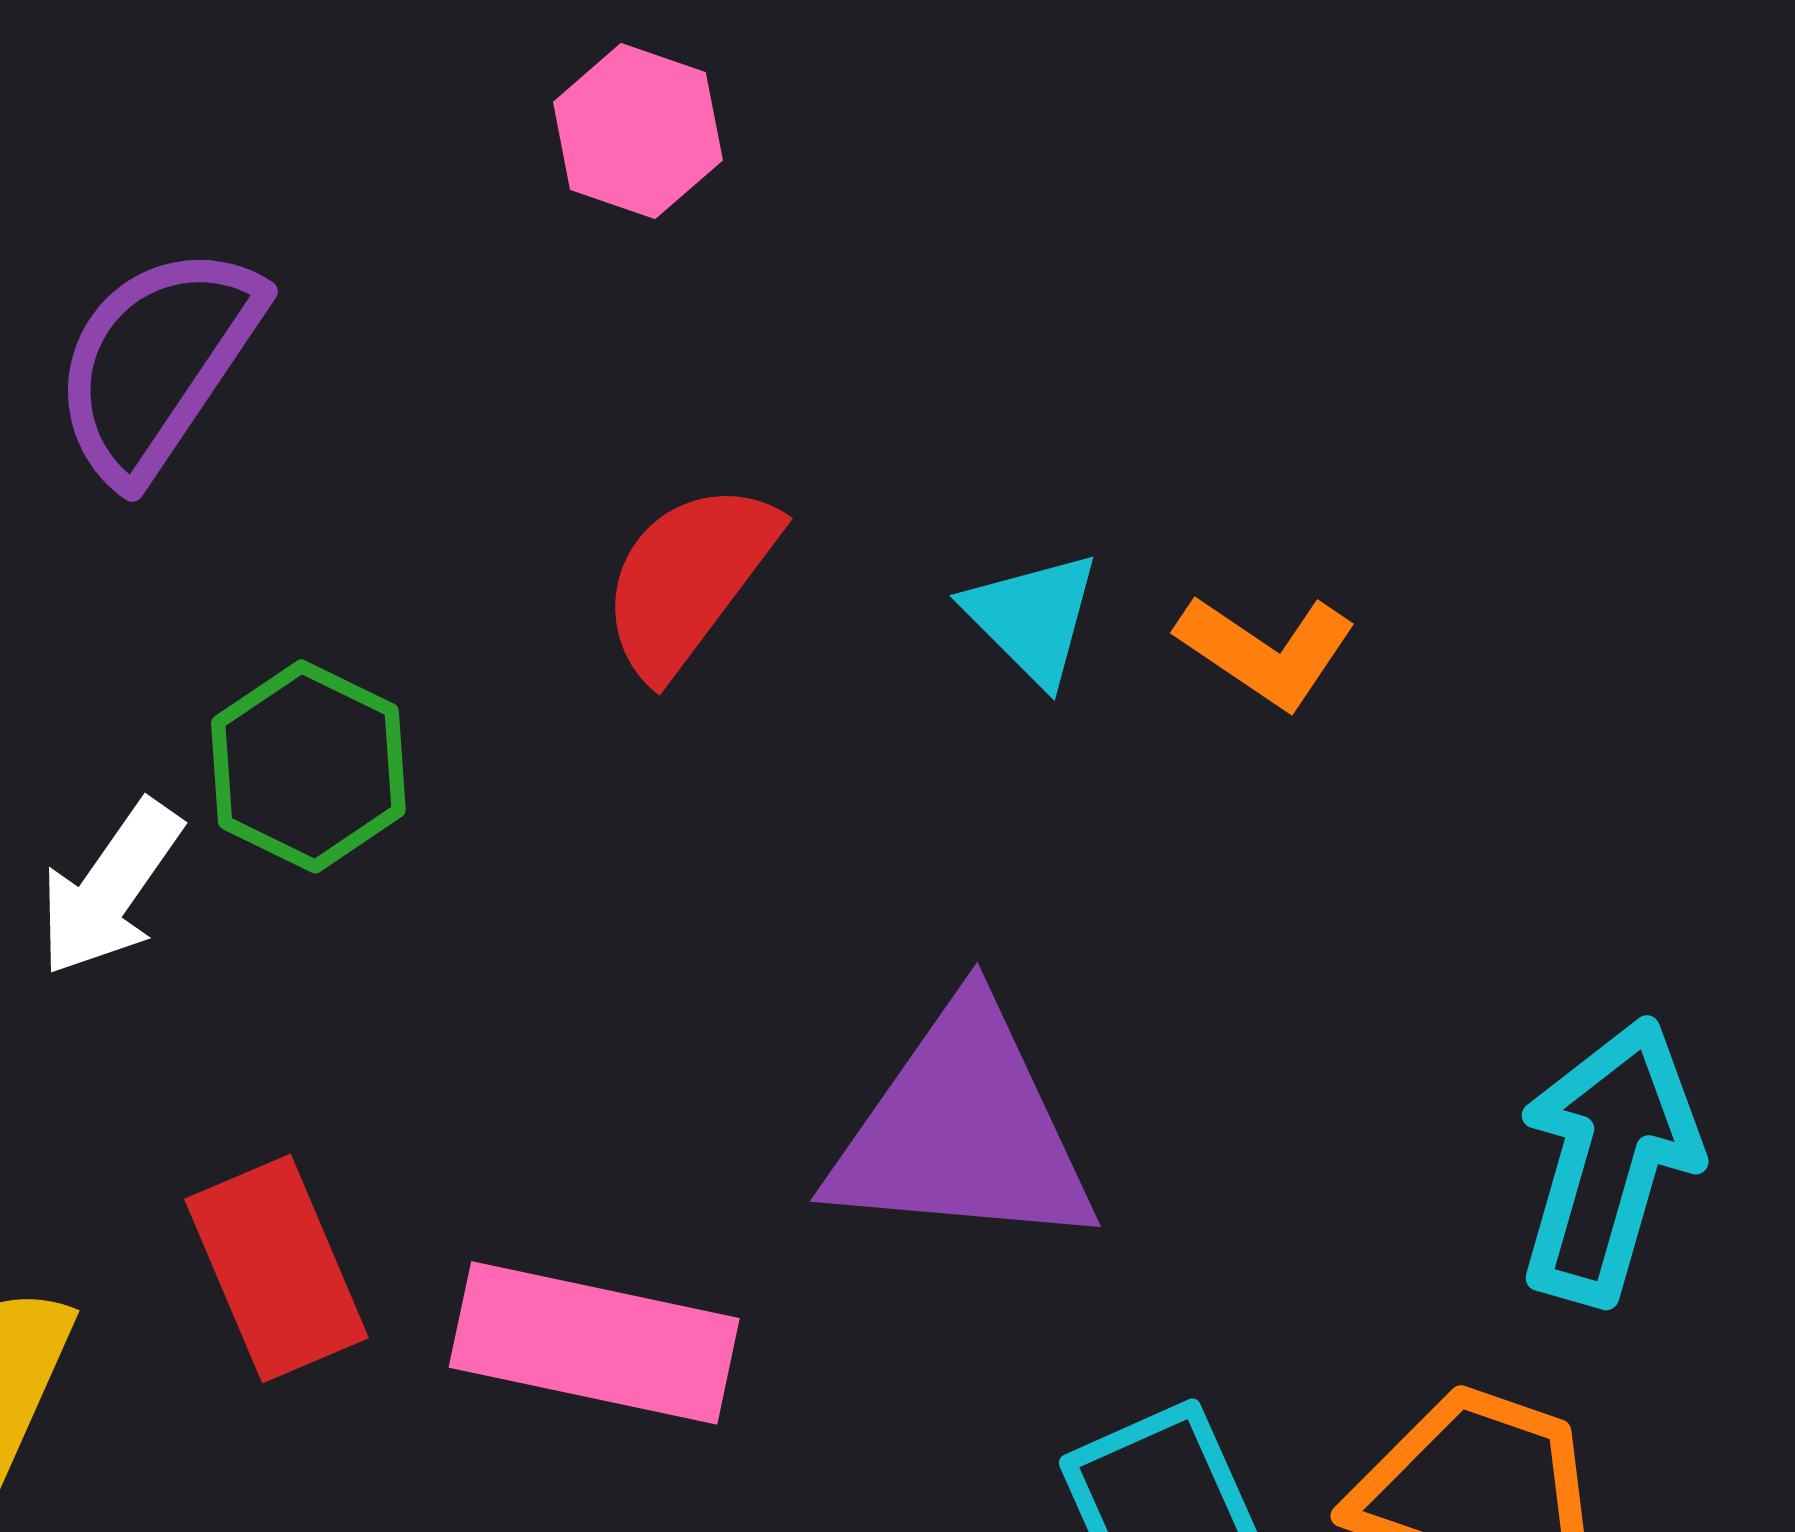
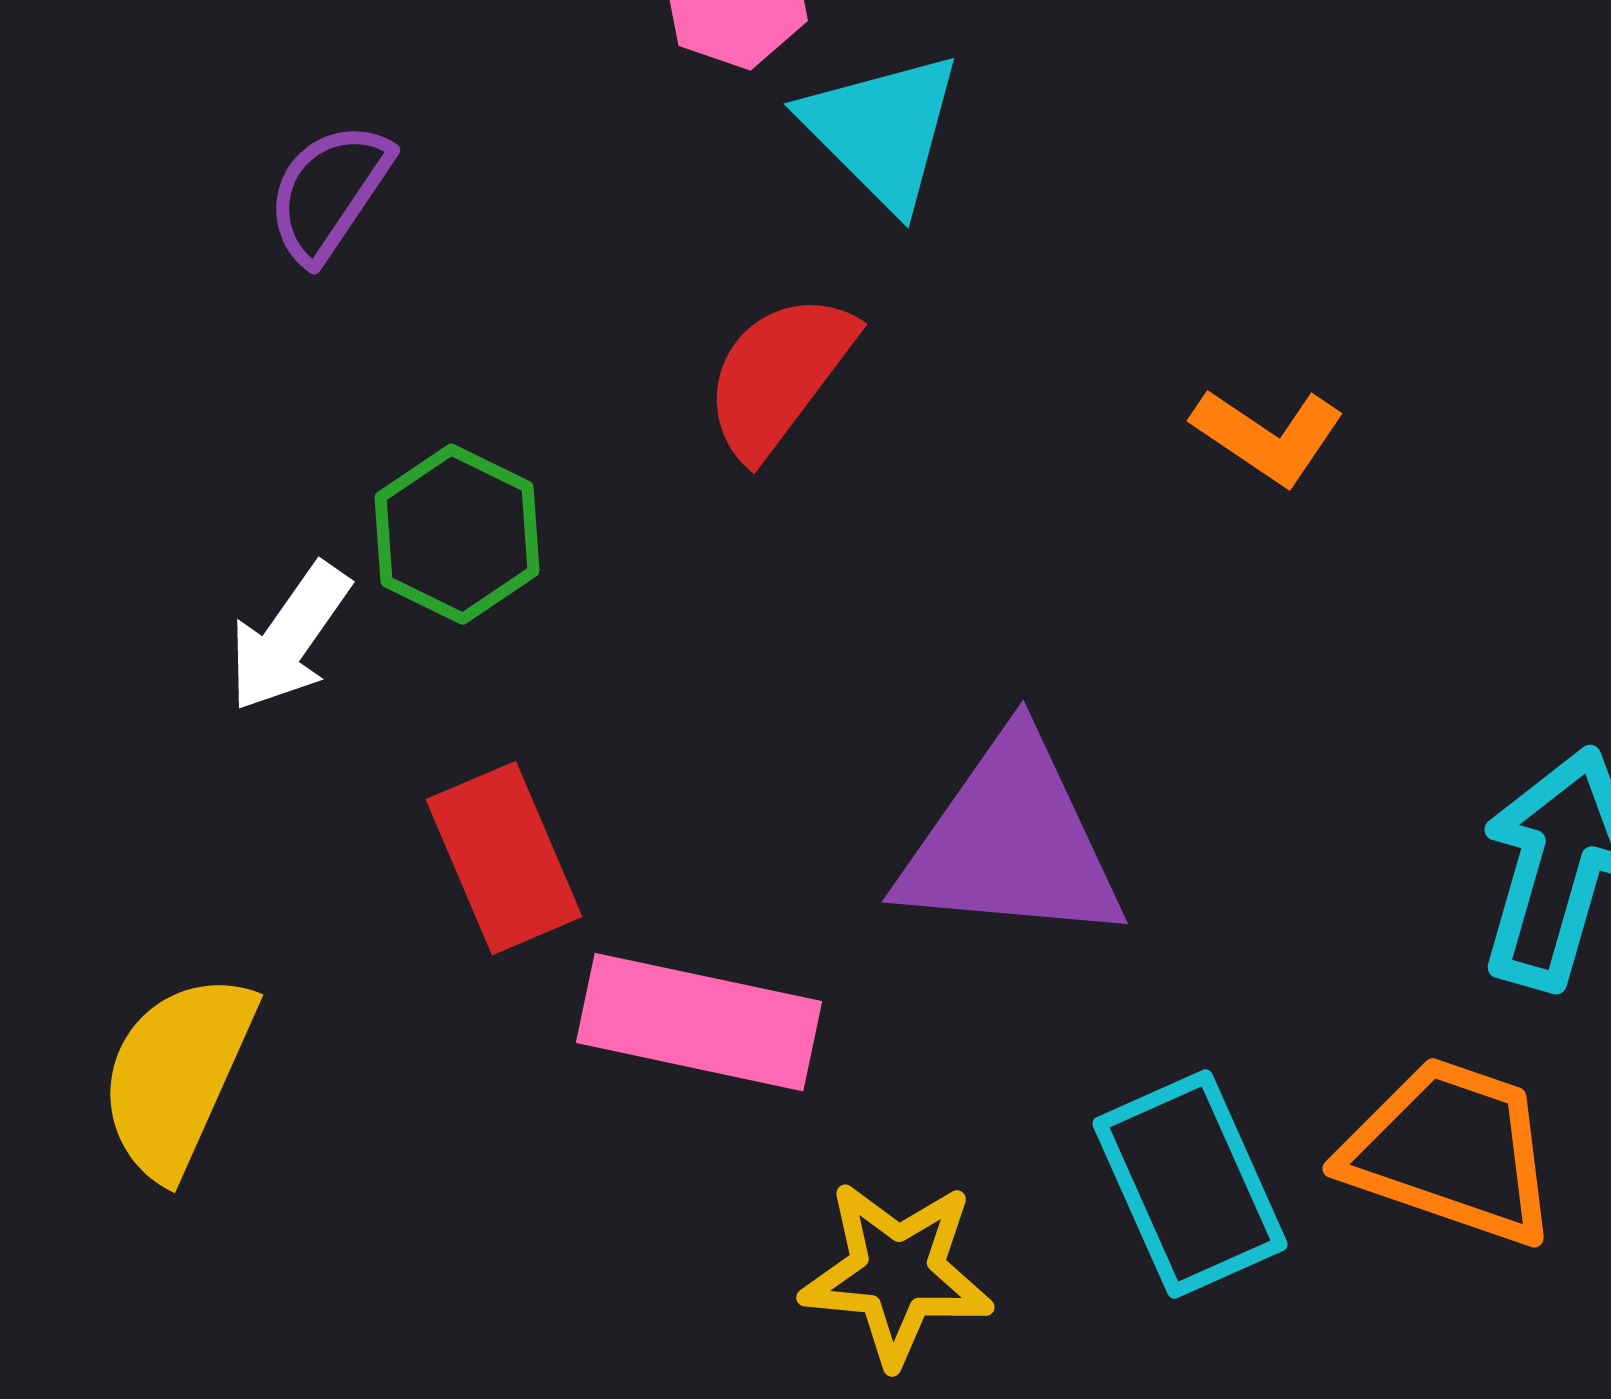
purple semicircle: (157, 363) -> (329, 192), size x0.7
cyan triangle: (1032, 618) -> (882, 130), moved, size x1.4
red rectangle: (277, 1268) -> (504, 858), moved

